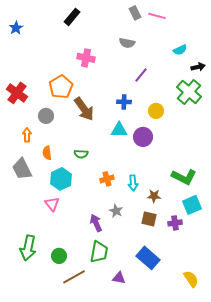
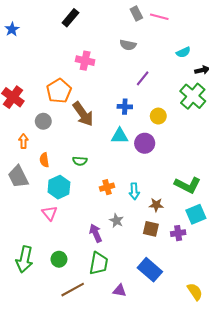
green circle: (59, 256) -> (59, 259), moved

